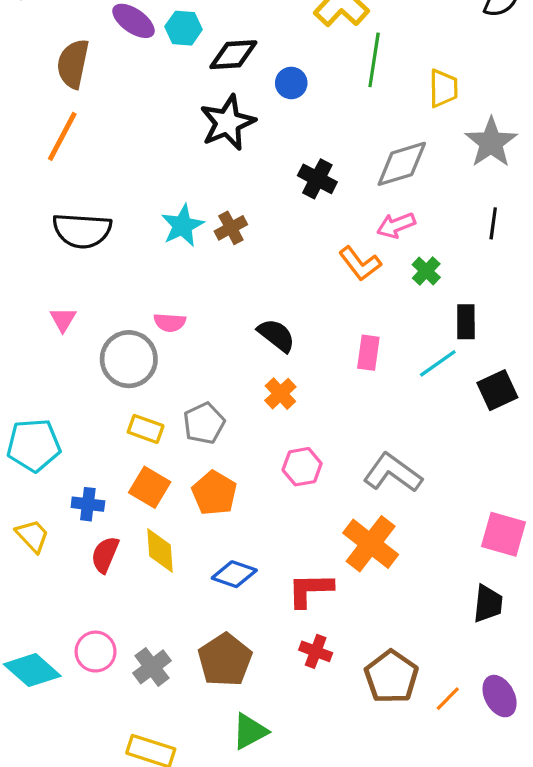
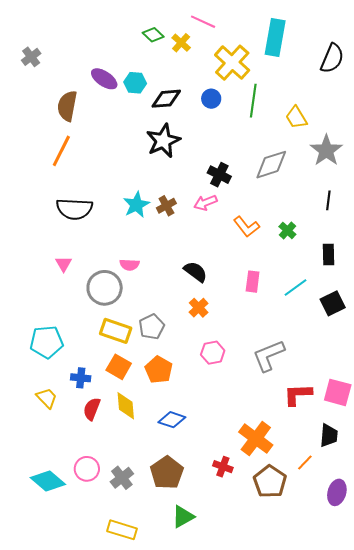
blue circle: (291, 83) -> (211, 99), moved
yellow trapezoid: (443, 88) -> (296, 117), turned 150
pink arrow: (396, 225) -> (205, 203), moved
black rectangle: (466, 322) -> (328, 254), moved
yellow rectangle: (146, 429) -> (116, 331), size x1.4
gray L-shape: (393, 473) -> (269, 356), turned -57
orange cross: (371, 544) -> (256, 439), moved
red L-shape: (310, 590) -> (298, 394), moved
purple ellipse: (500, 696) -> (337, 492), turned 45
orange line: (448, 699) -> (305, 462), moved

